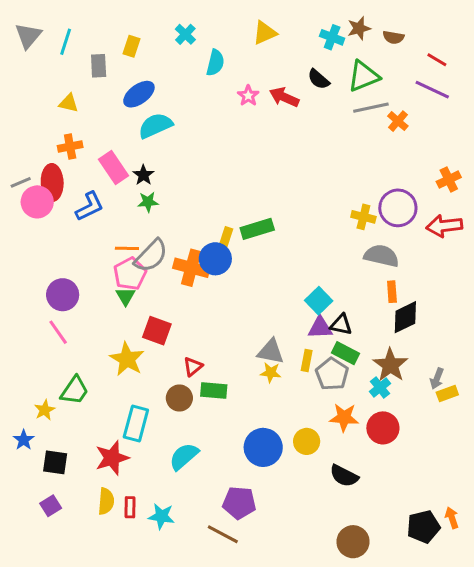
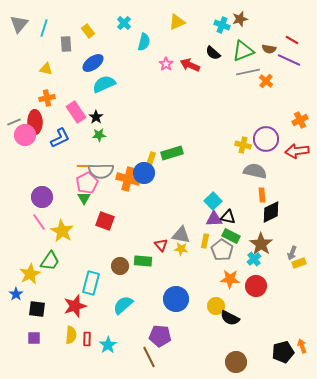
brown semicircle: (393, 37) -> (269, 49), moved
yellow rectangle: (131, 46) -> (88, 31), turned -56
gray semicircle: (151, 256) -> (101, 171), turned 45
yellow star: (127, 359) -> (62, 231), moved
red triangle: (193, 367) -> (161, 245), moved, turned -32
yellow star: (45, 410) -> (30, 274), size x1.5
yellow circle: (307, 441) -> (216, 306), moved
purple square: (51, 506) -> (34, 338), turned 32
cyan star: (161, 516) -> (108, 345), turned 30
brown line: (223, 534) -> (149, 357), turned 35

